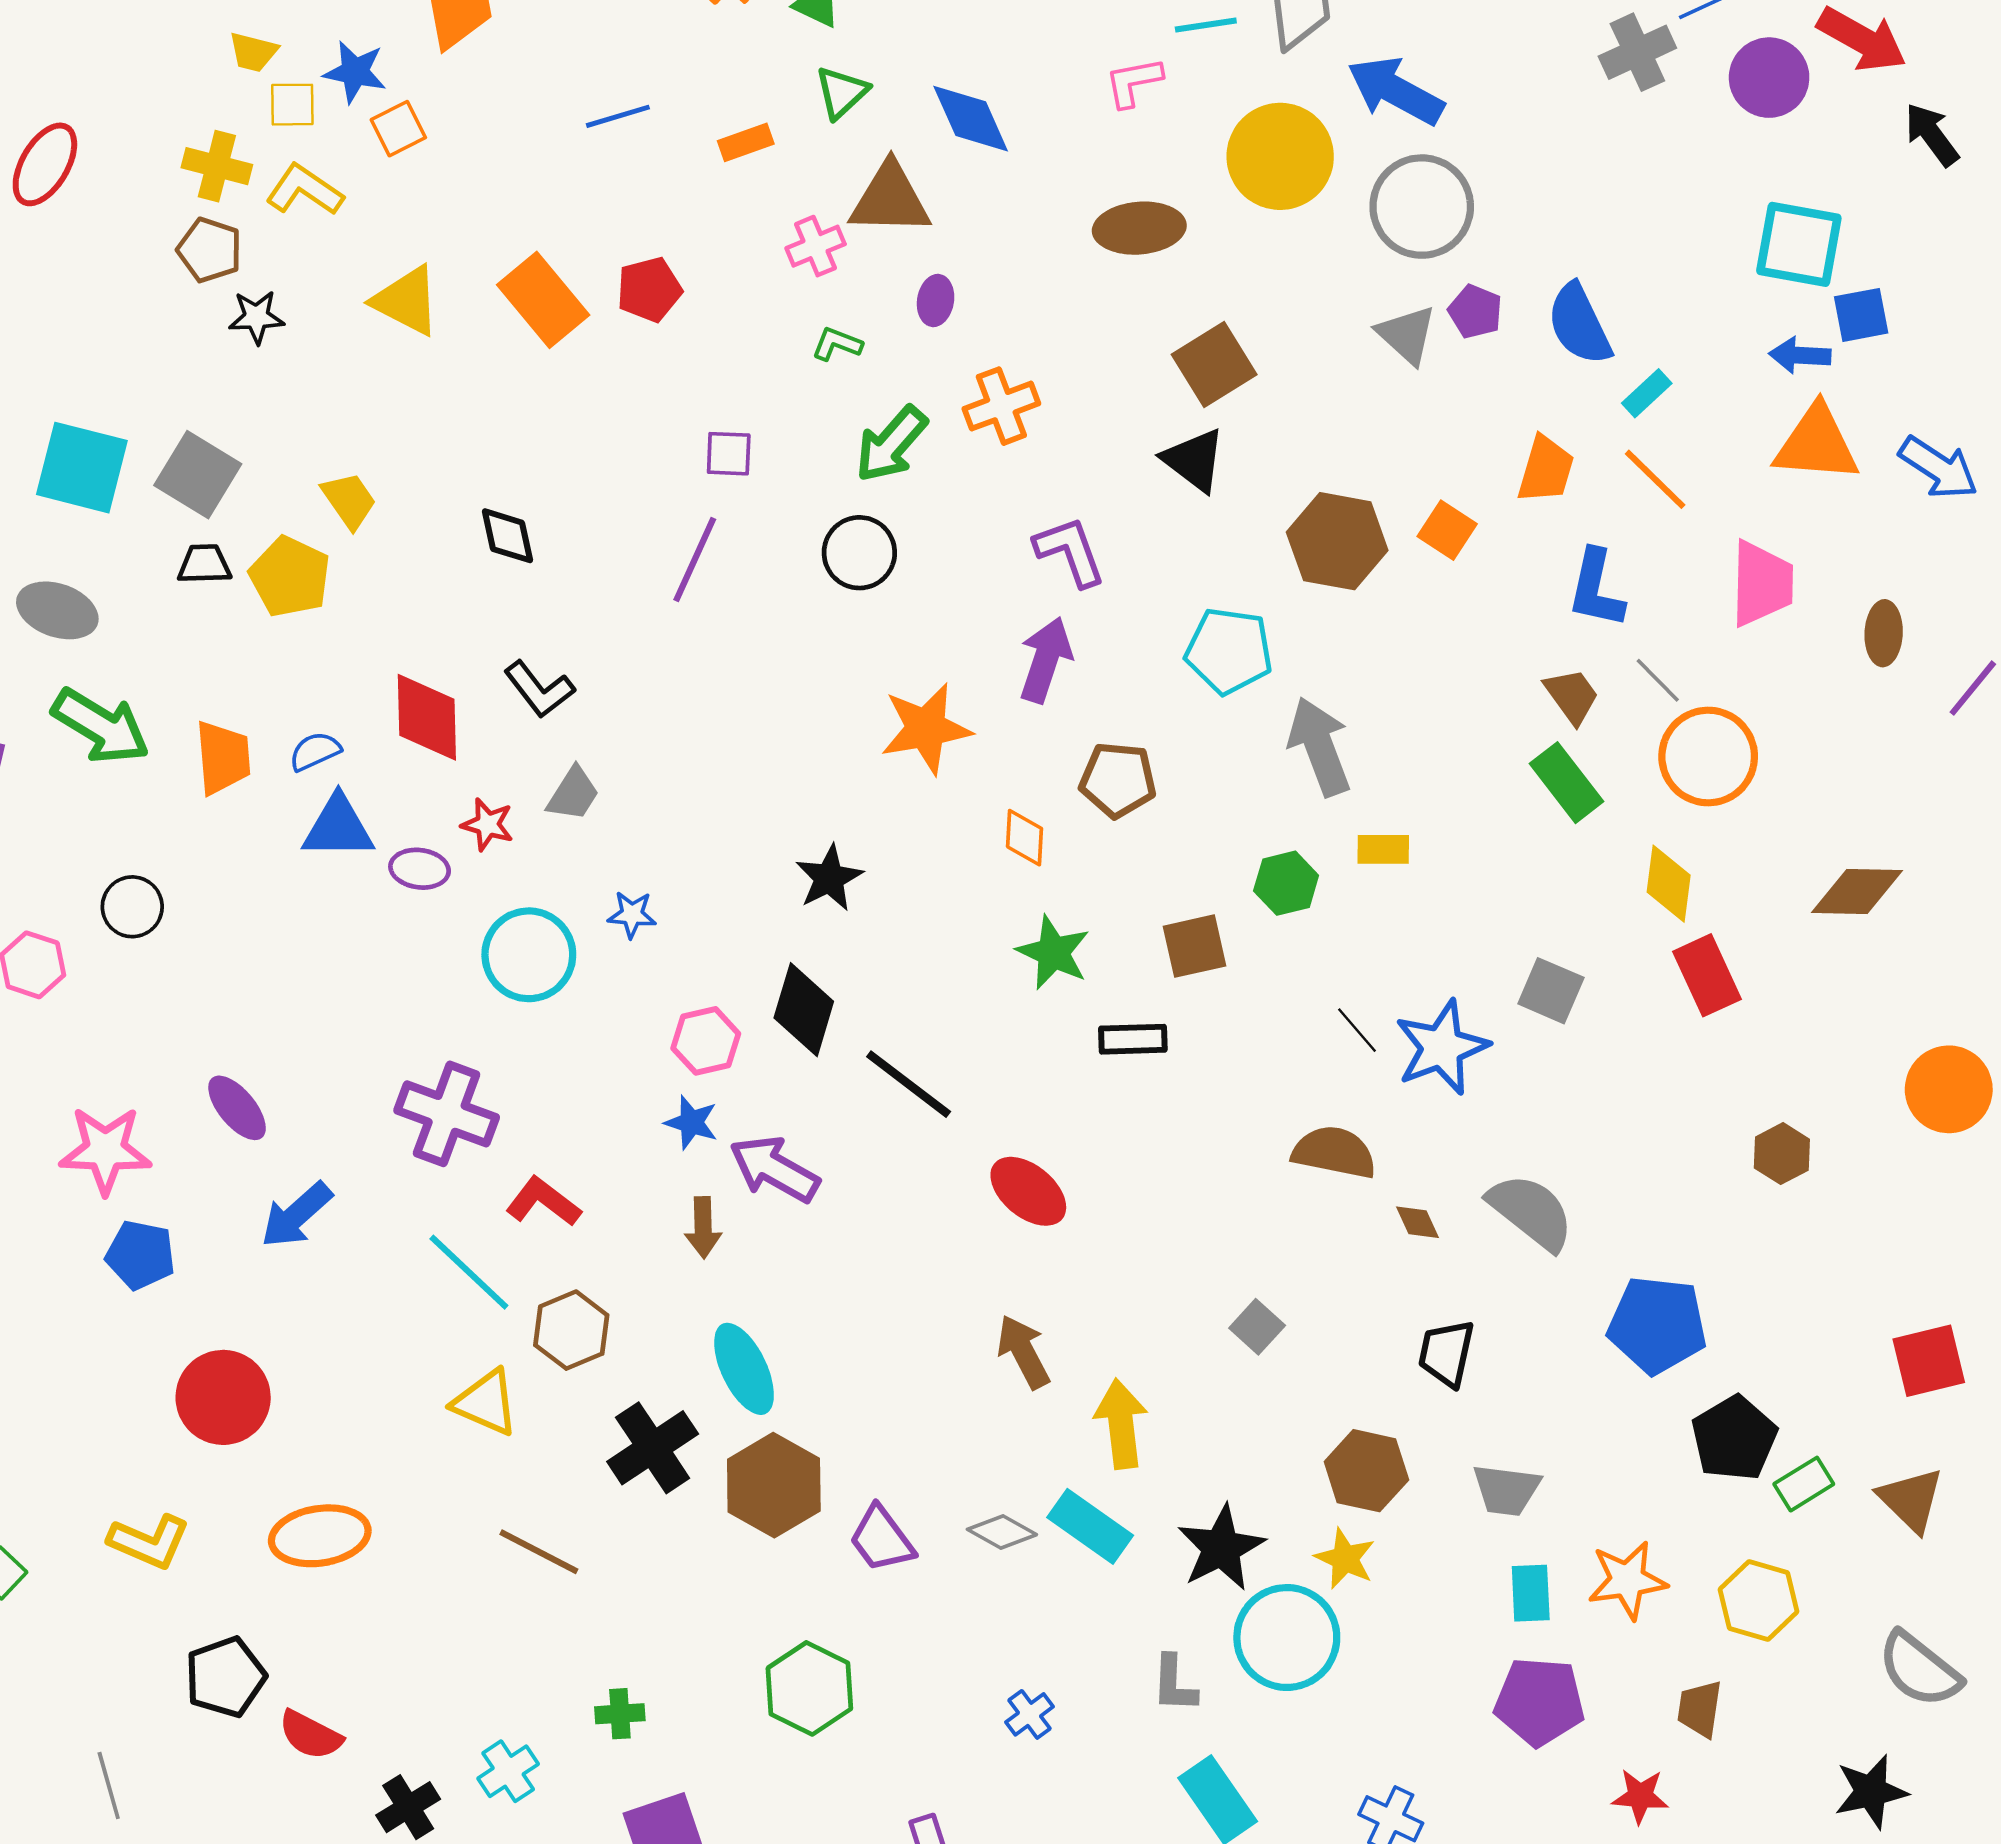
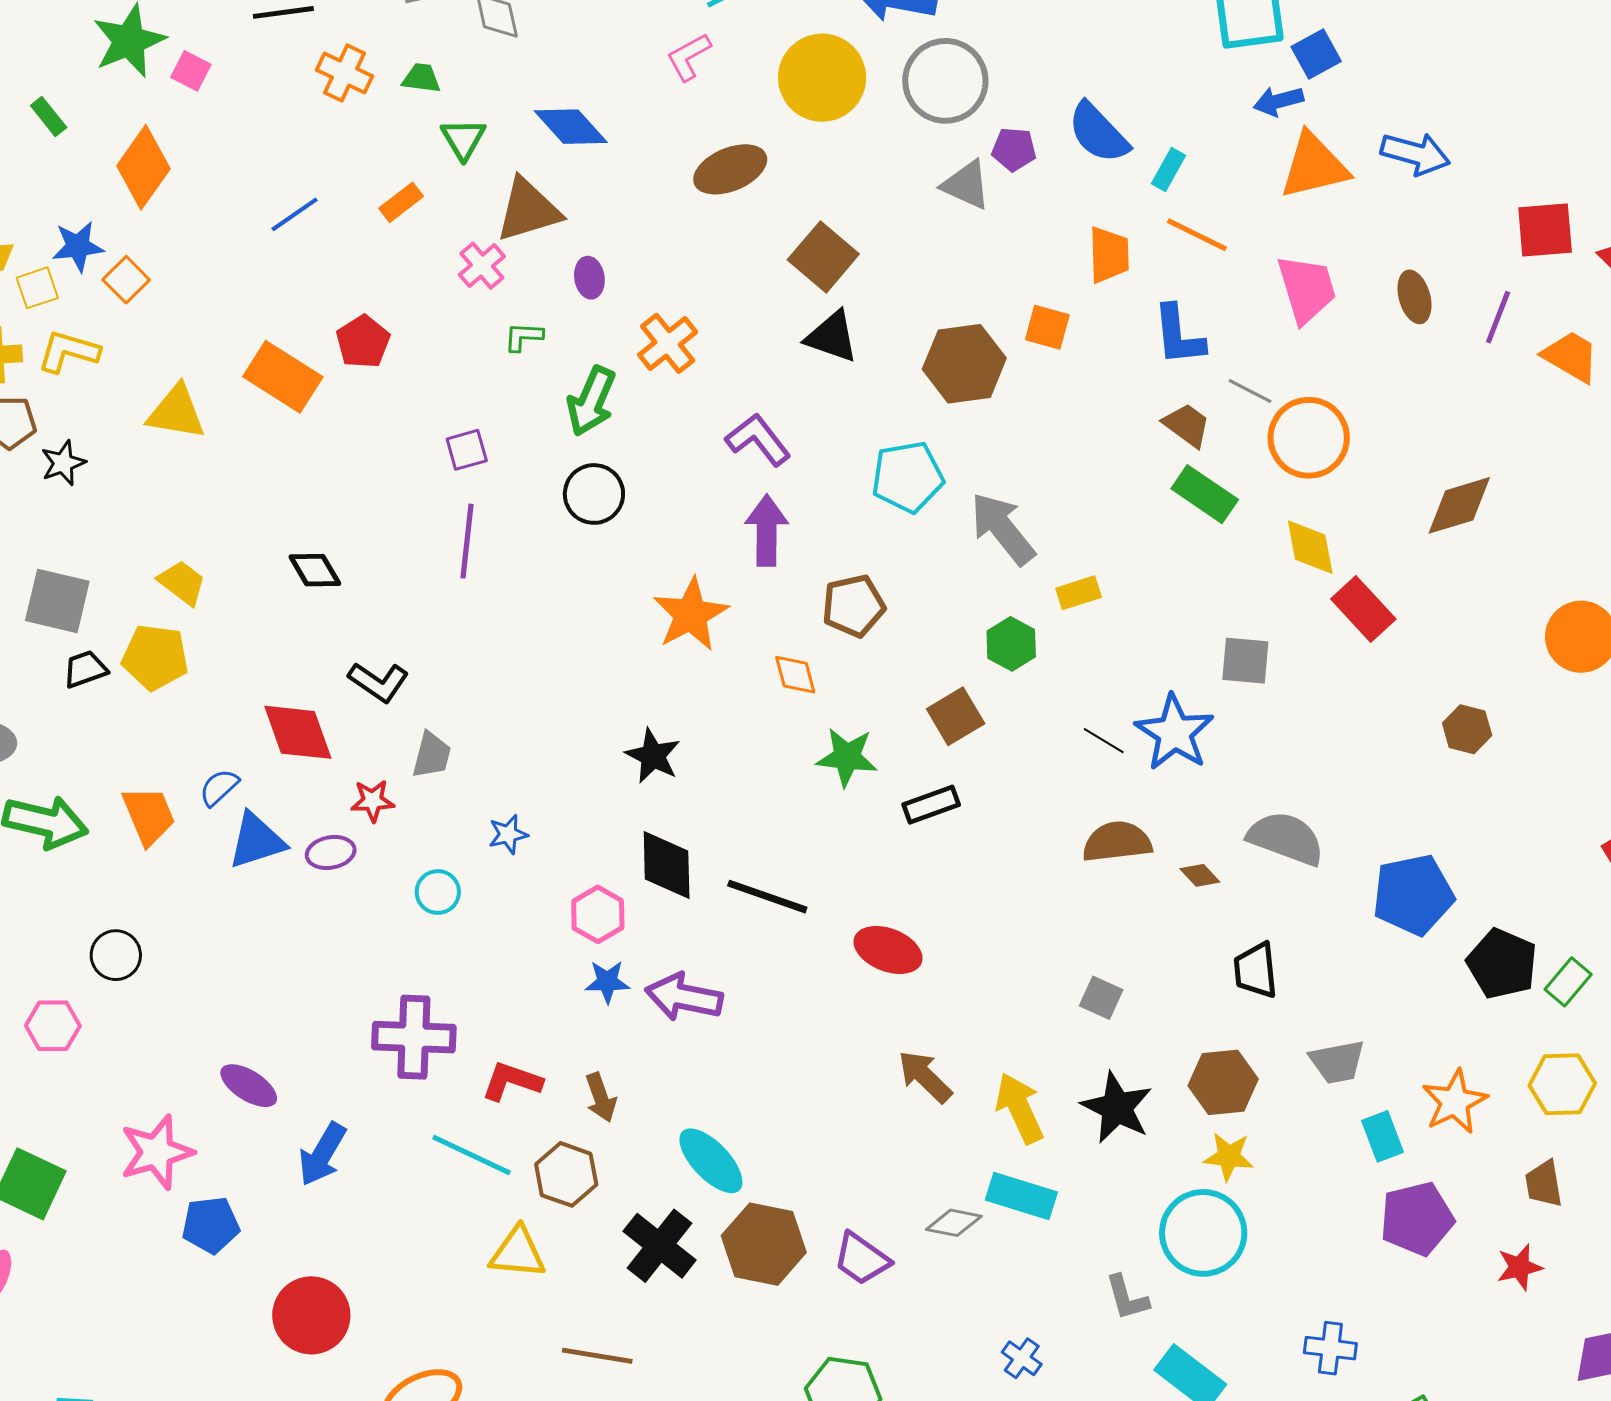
cyan circle: (529, 955) -> (438, 892), size x0.6
brown arrow: (703, 1228) -> (601, 1097), moved
black star: (1221, 1548) -> (1117, 1108), moved

